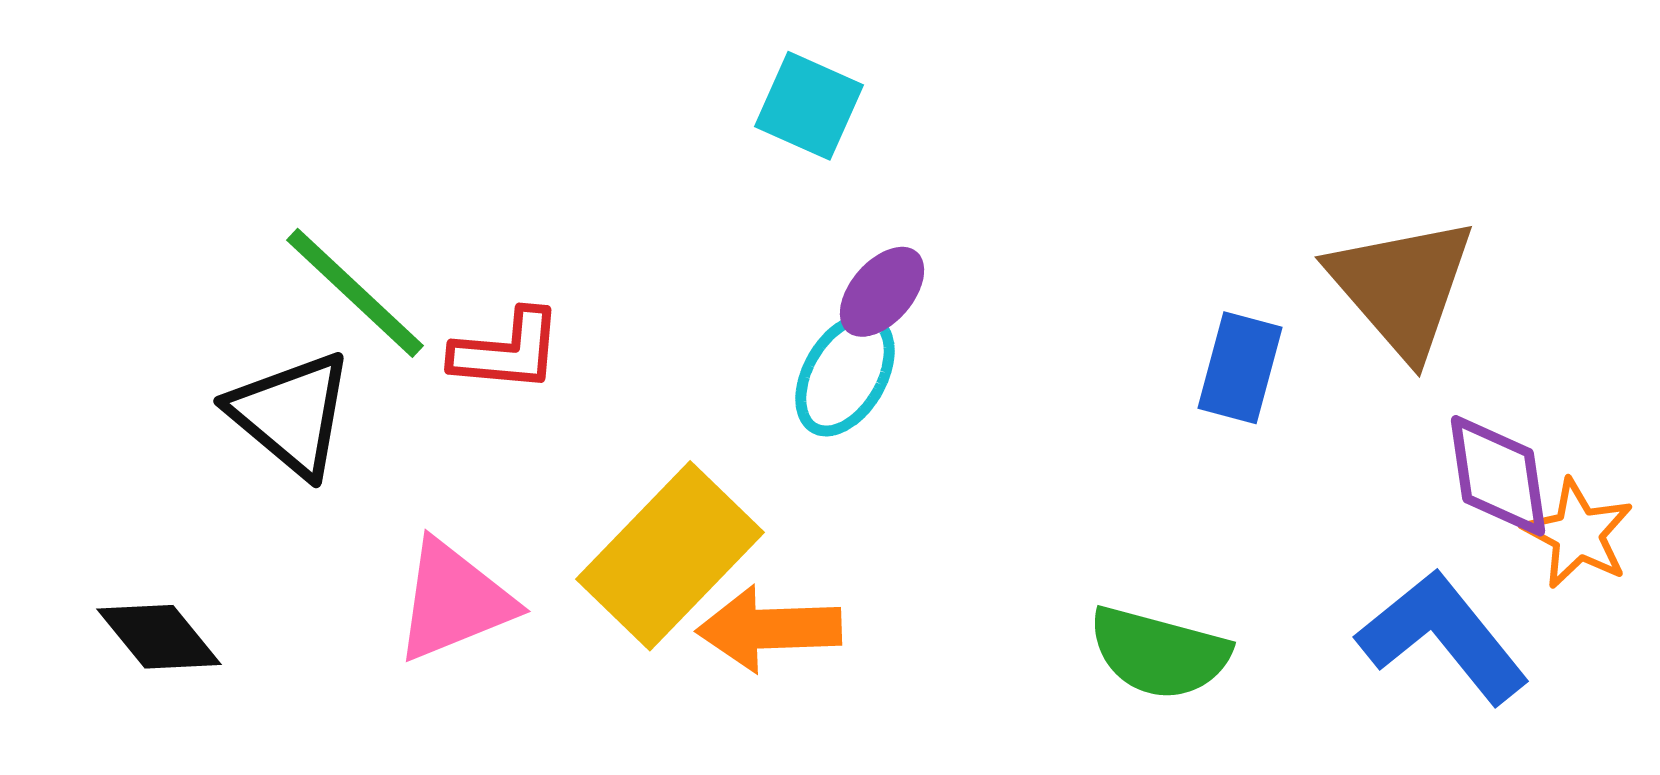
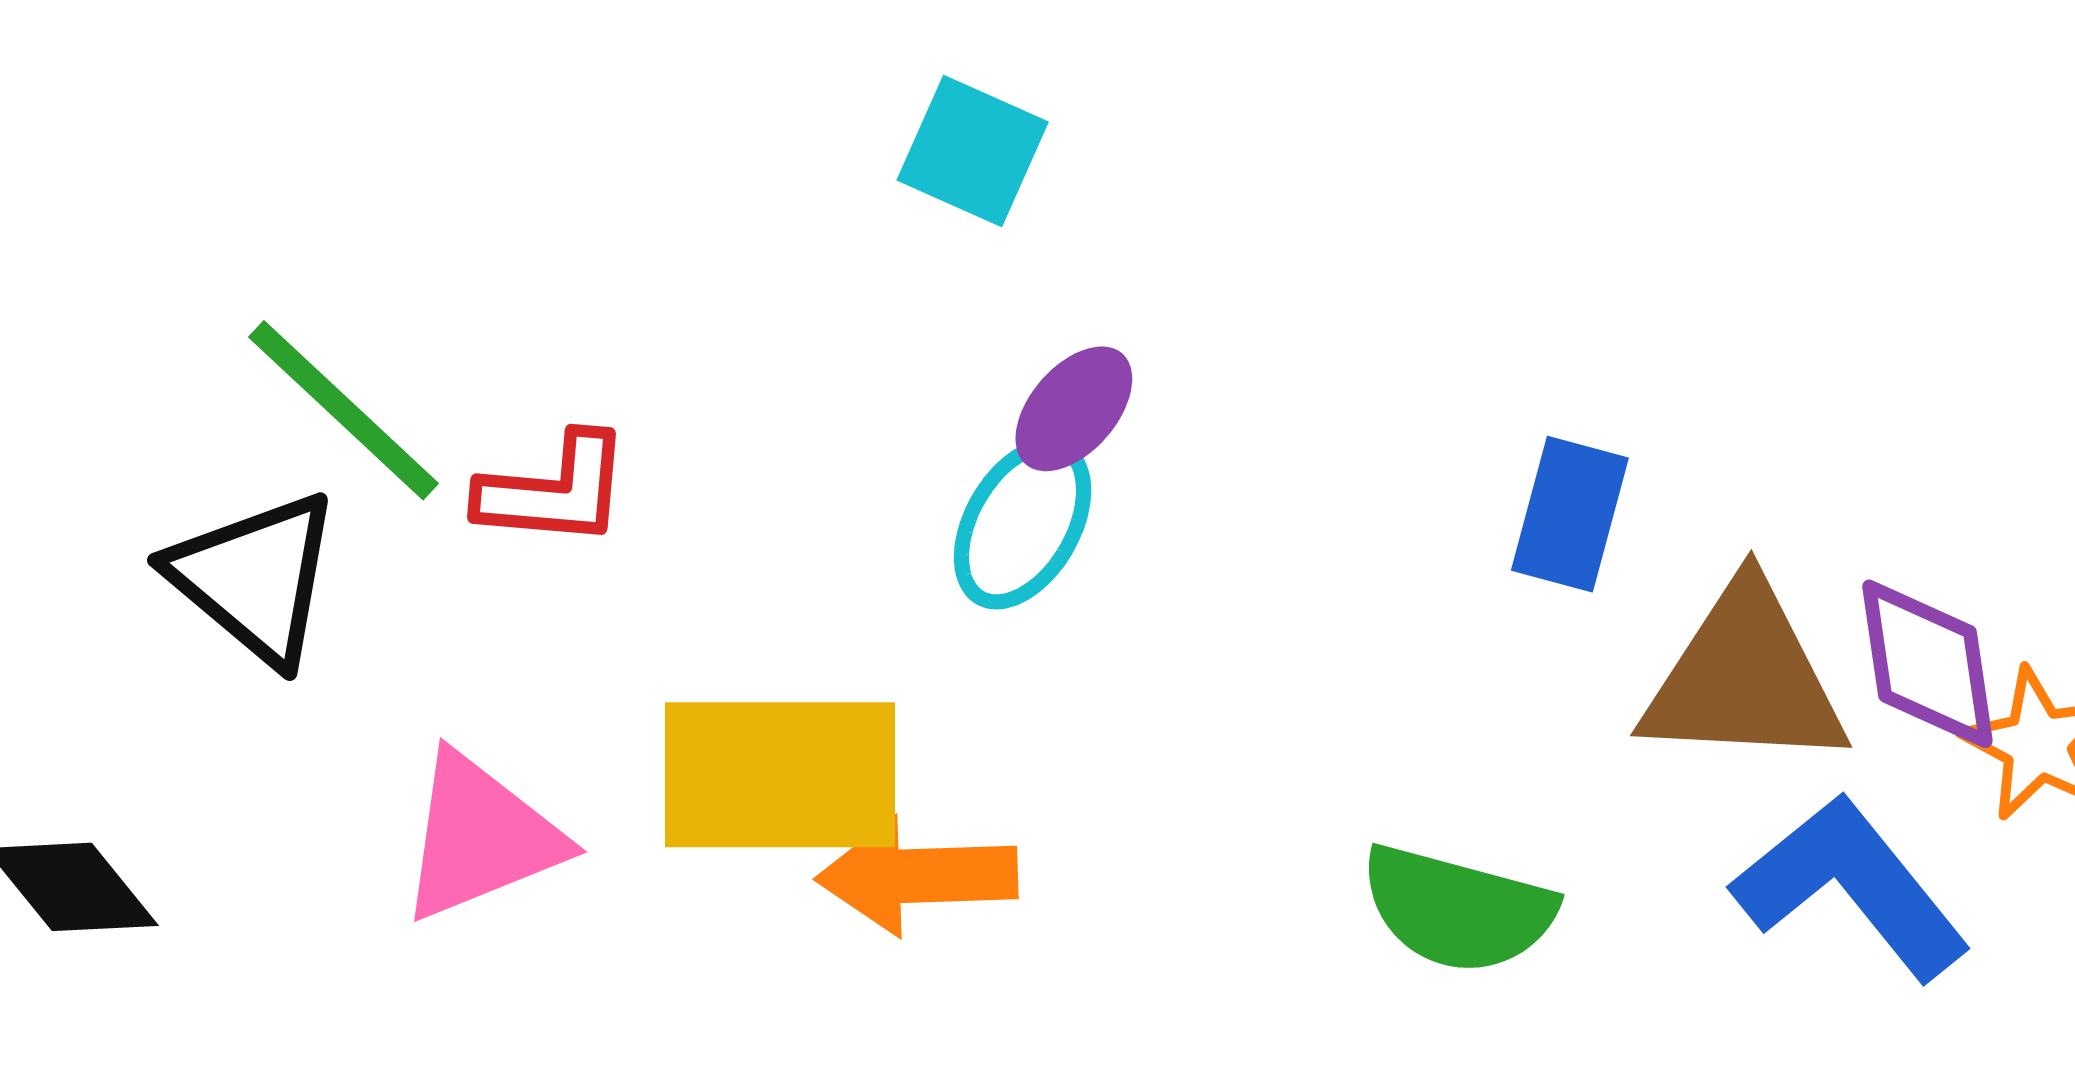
brown triangle: (1402, 287) -> (1745, 678), moved, turned -46
yellow rectangle: (670, 556) -> (780, 775), turned 46

